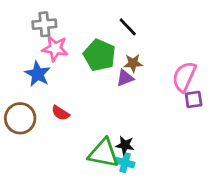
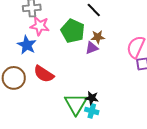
red semicircle: (60, 113) -> (44, 74), size x1.5
green triangle: (103, 153) -> (76, 104), turned 50

